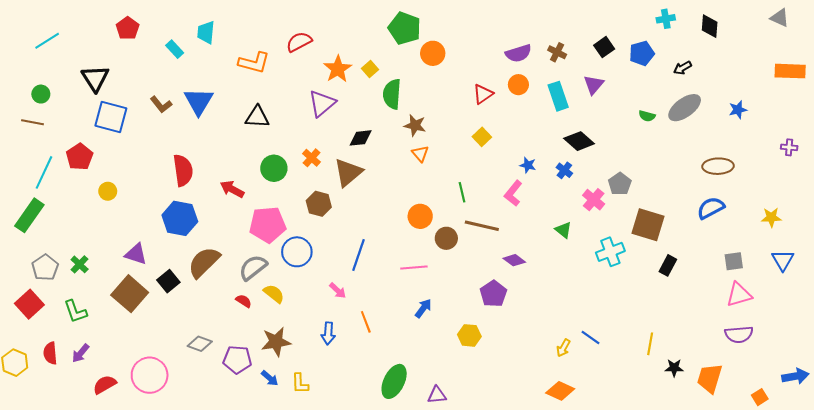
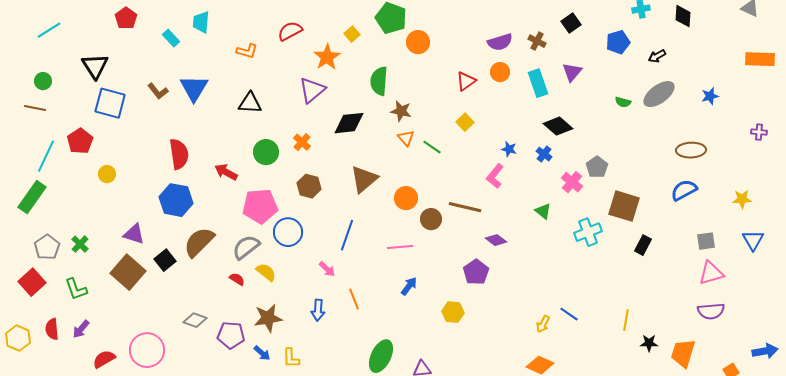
black square: (604, 47) -> (571, 23), moved
orange L-shape: (254, 63) -> (247, 51), size x0.7
yellow square: (370, 69) -> (352, 34), moved
black diamond: (361, 138) -> (349, 123), size x1.4
brown triangle: (348, 172) -> (364, 179), moved
green line: (462, 192) -> (432, 147), moved, turned -42

